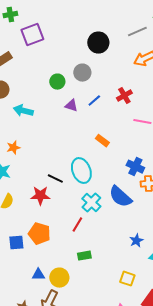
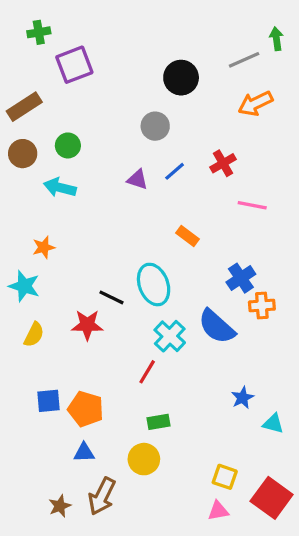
green circle: (57, 82) -> (68, 145), moved
blue cross: (135, 167) -> (241, 278), turned 30
orange pentagon: (39, 234) -> (86, 409), moved
yellow circle: (59, 278) -> (144, 459), moved
yellow square: (127, 279) -> (225, 477), moved

